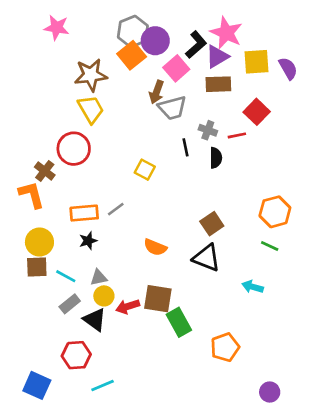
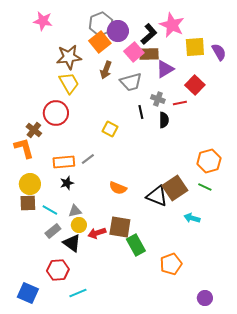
purple triangle: (217, 57) -> (165, 69), moved
brown rectangle: (218, 84) -> (149, 54), moved
brown arrow: (157, 92) -> (106, 70), moved
brown square: (212, 224) -> (175, 188), moved, size x1.4

